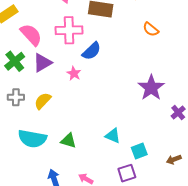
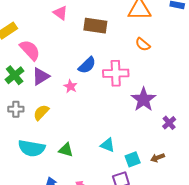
pink cross: (69, 30) -> (116, 73), moved
brown arrow: (174, 159) -> (158, 158), moved

